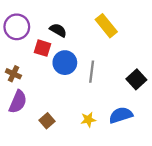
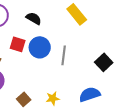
red square: (42, 48) -> (18, 44), moved
yellow star: (88, 120) -> (53, 98), moved

